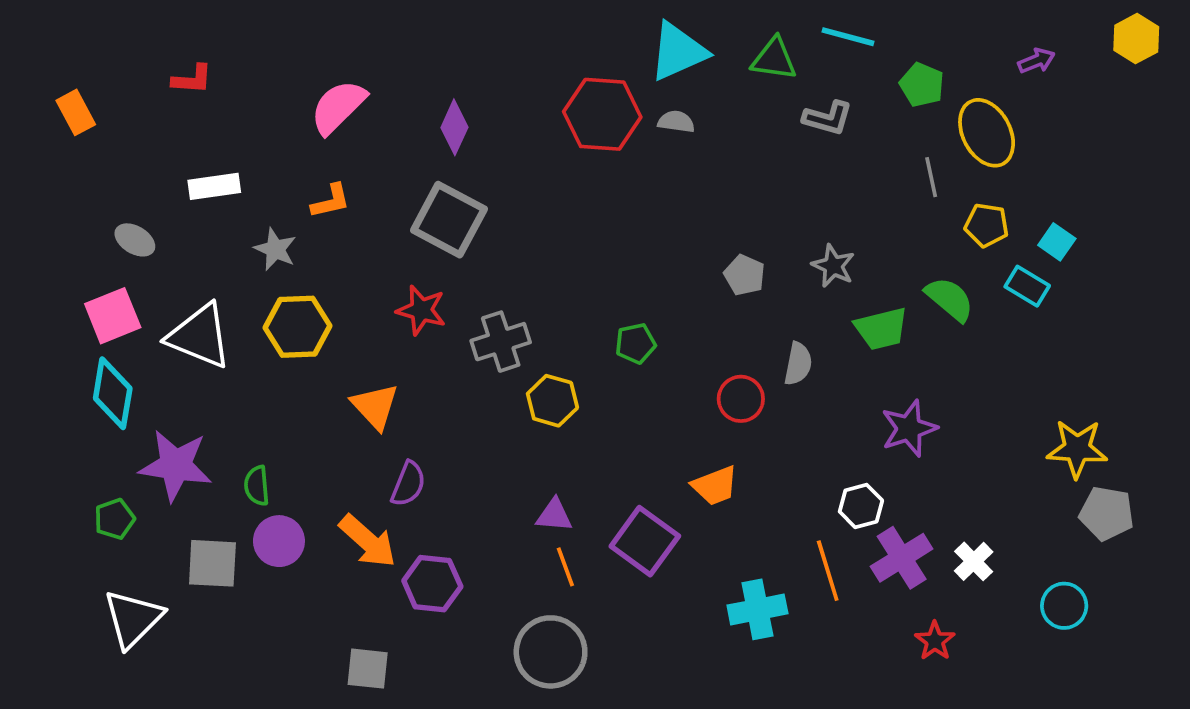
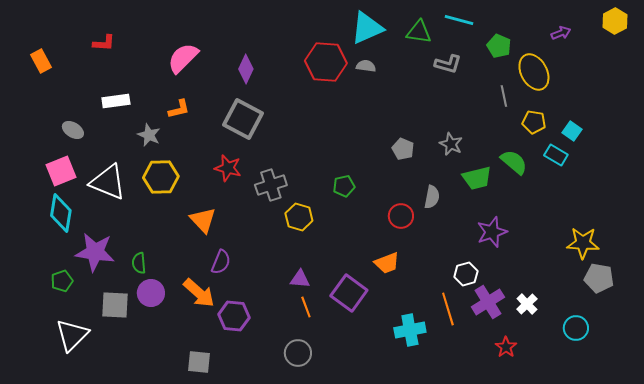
gray circle: (551, 652) -> (298, 353), size x0.7

